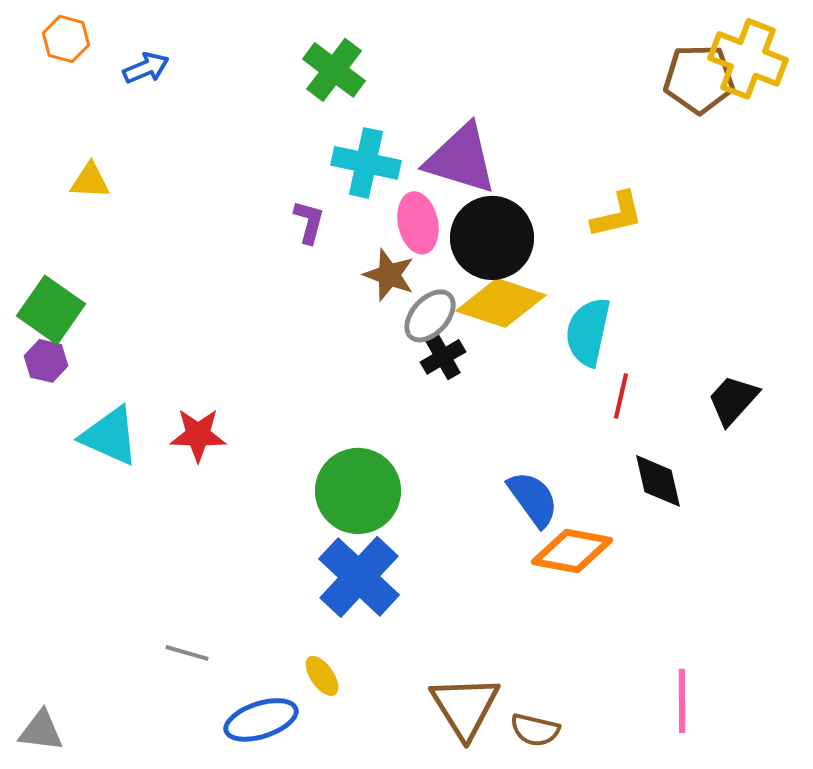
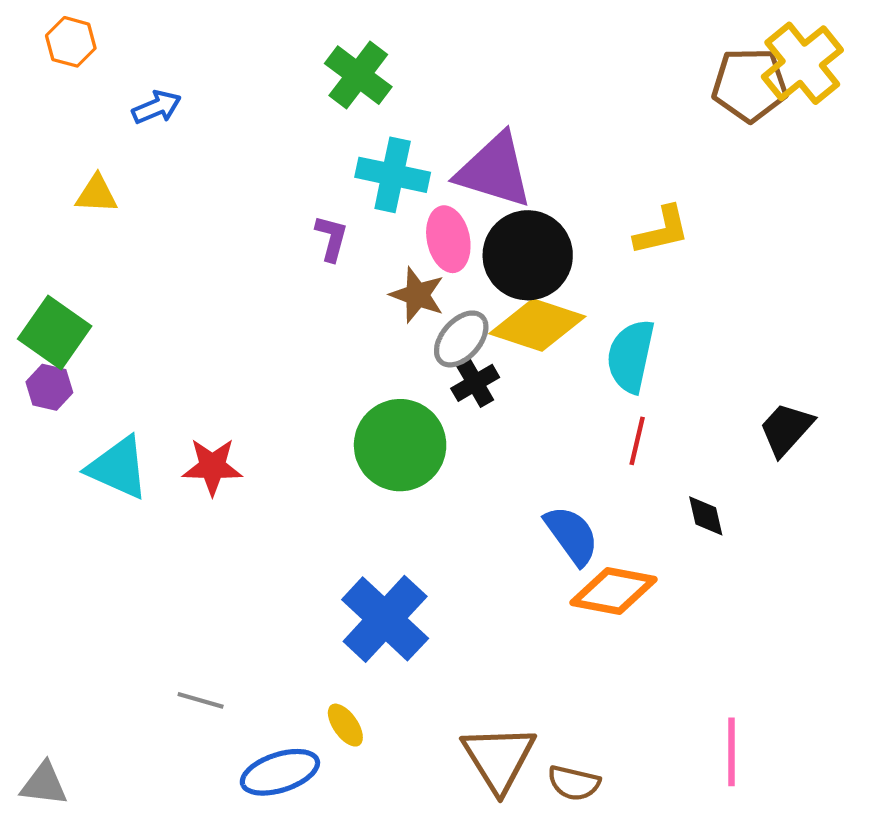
yellow cross: (748, 59) -> (802, 63), turned 30
blue arrow: (146, 68) -> (157, 107), moved
red line: (621, 396) -> (637, 441), moved
black diamond: (658, 481) -> (706, 516), size x0.7
green circle: (358, 491) -> (400, 445), moved

